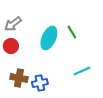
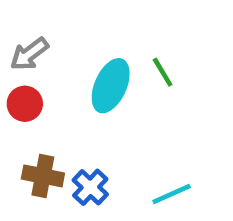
cyan line: (82, 71) -> (172, 194), moved
blue cross: (40, 83) -> (90, 187), turned -35

